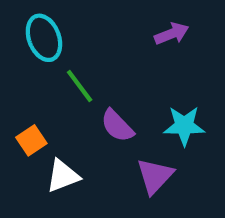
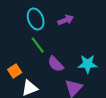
purple arrow: (172, 34) -> (66, 20), moved
cyan ellipse: (44, 38) -> (36, 19), moved

